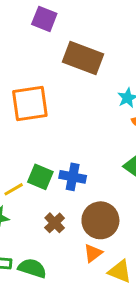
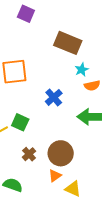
brown rectangle: (83, 58) -> (68, 43), moved
blue cross: (73, 177) -> (54, 97), moved, turned 36

